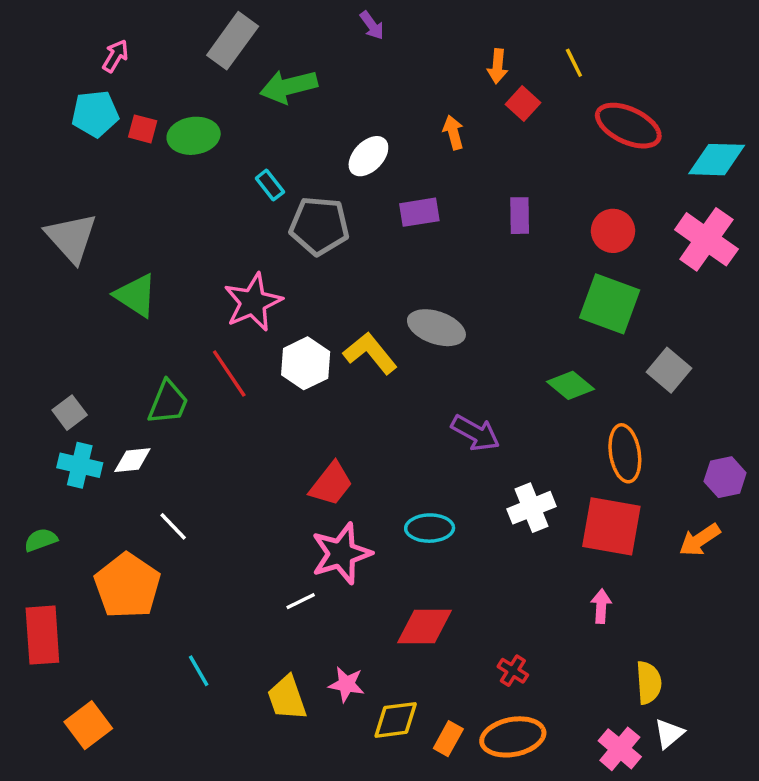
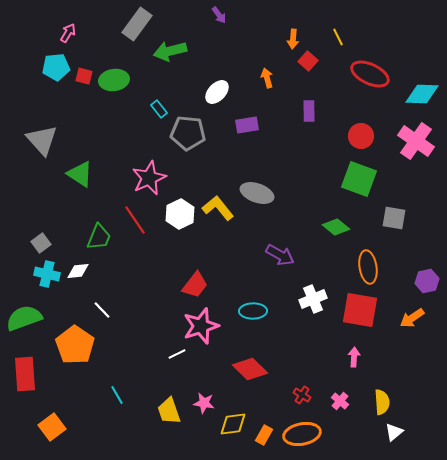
purple rectangle: (520, 216) -> (309, 111), moved
gray square: (669, 370) -> (394, 218), turned -30
green semicircle: (41, 540) -> (24, 318), size x1.8
red diamond: (425, 627) -> (250, 369), turned 44
pink cross: (620, 749) -> (340, 401), moved, size x0.7

